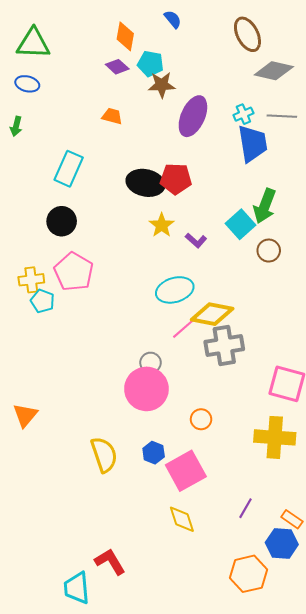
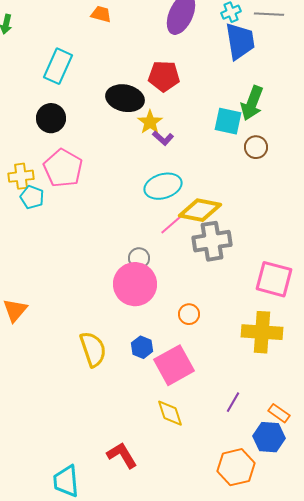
black ellipse: (145, 183) -> (125, 98), moved
cyan square: (240, 224) -> (228, 121), turned -36
purple L-shape: (196, 240) -> (163, 138), moved
red L-shape: (110, 562) -> (122, 455), moved

